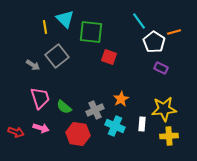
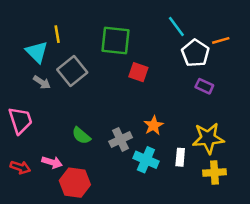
cyan triangle: (65, 19) -> (37, 52), moved
pink trapezoid: (40, 98) -> (20, 120), moved
red hexagon: (78, 134) -> (75, 183), moved

